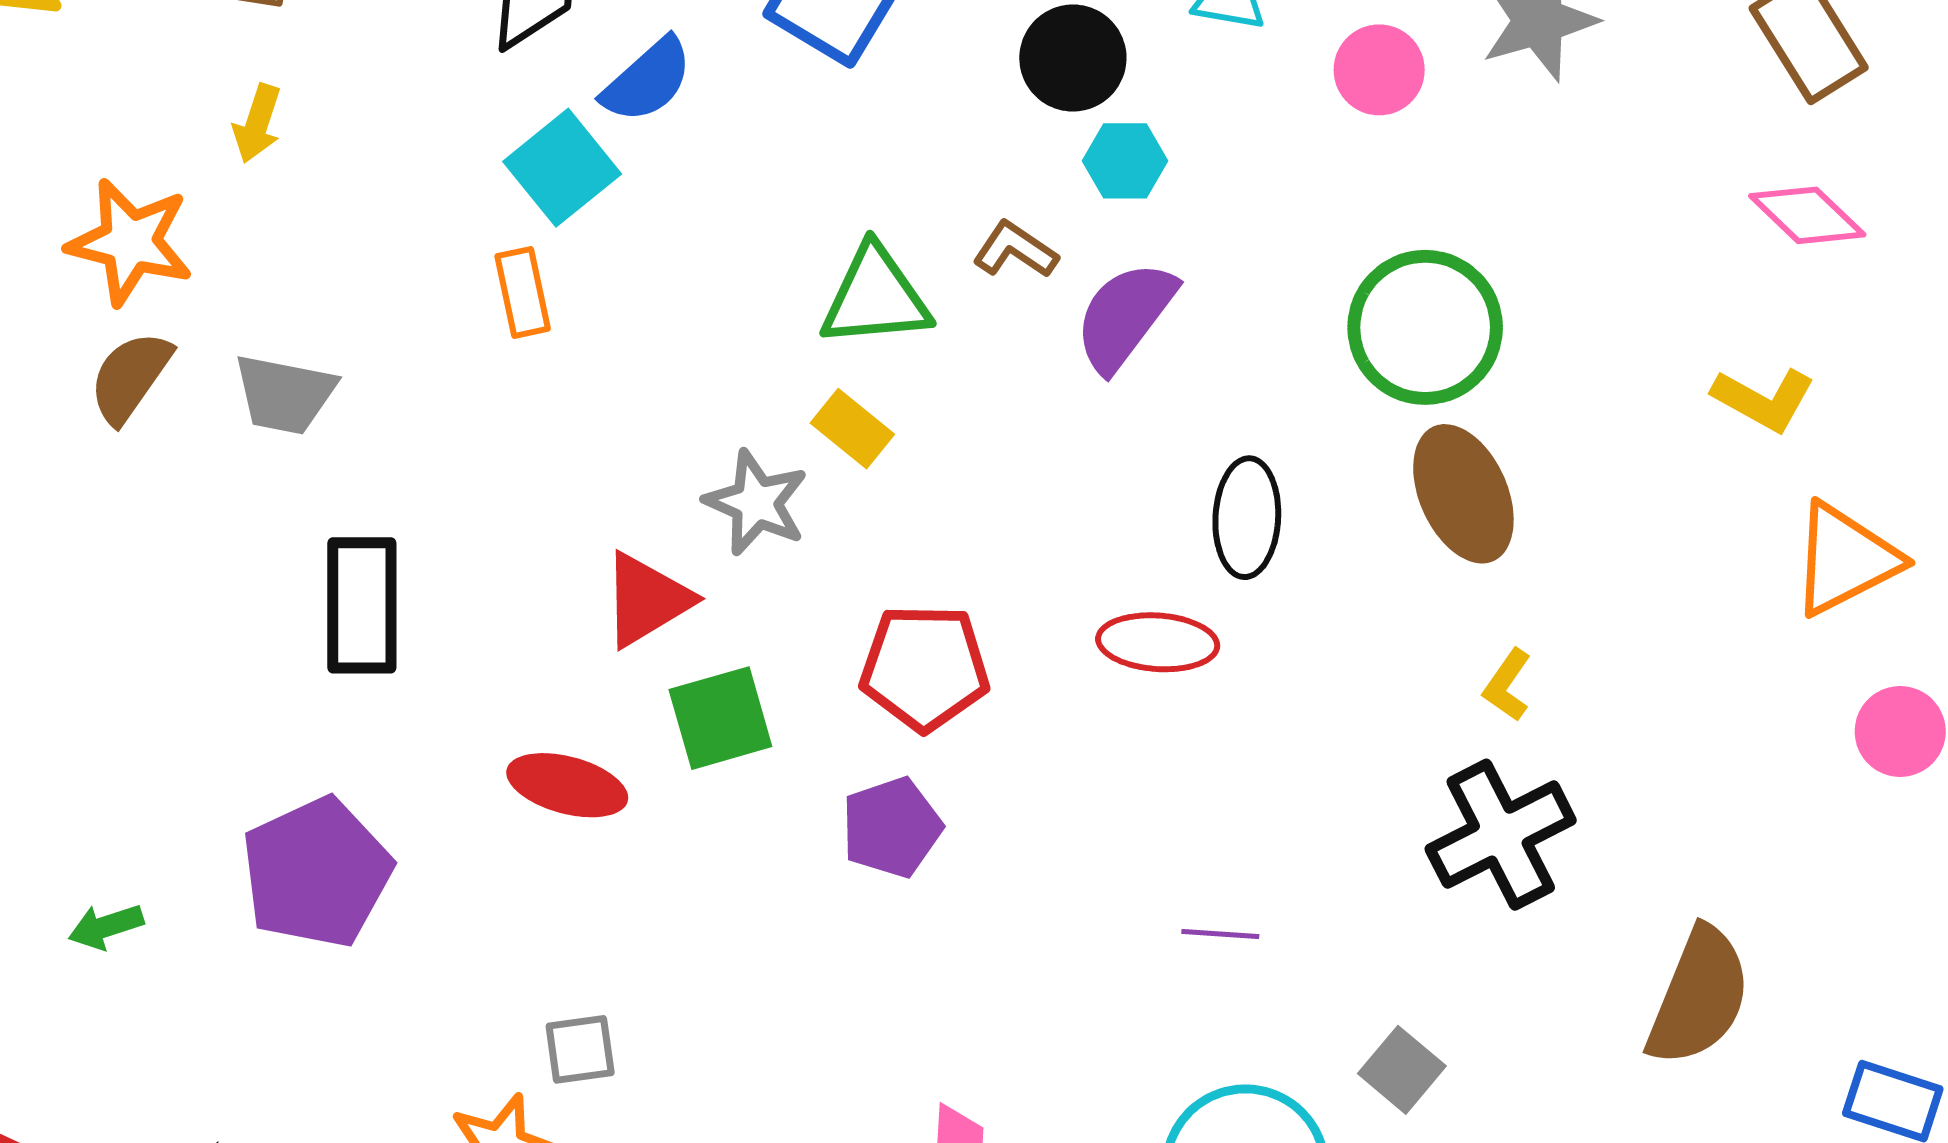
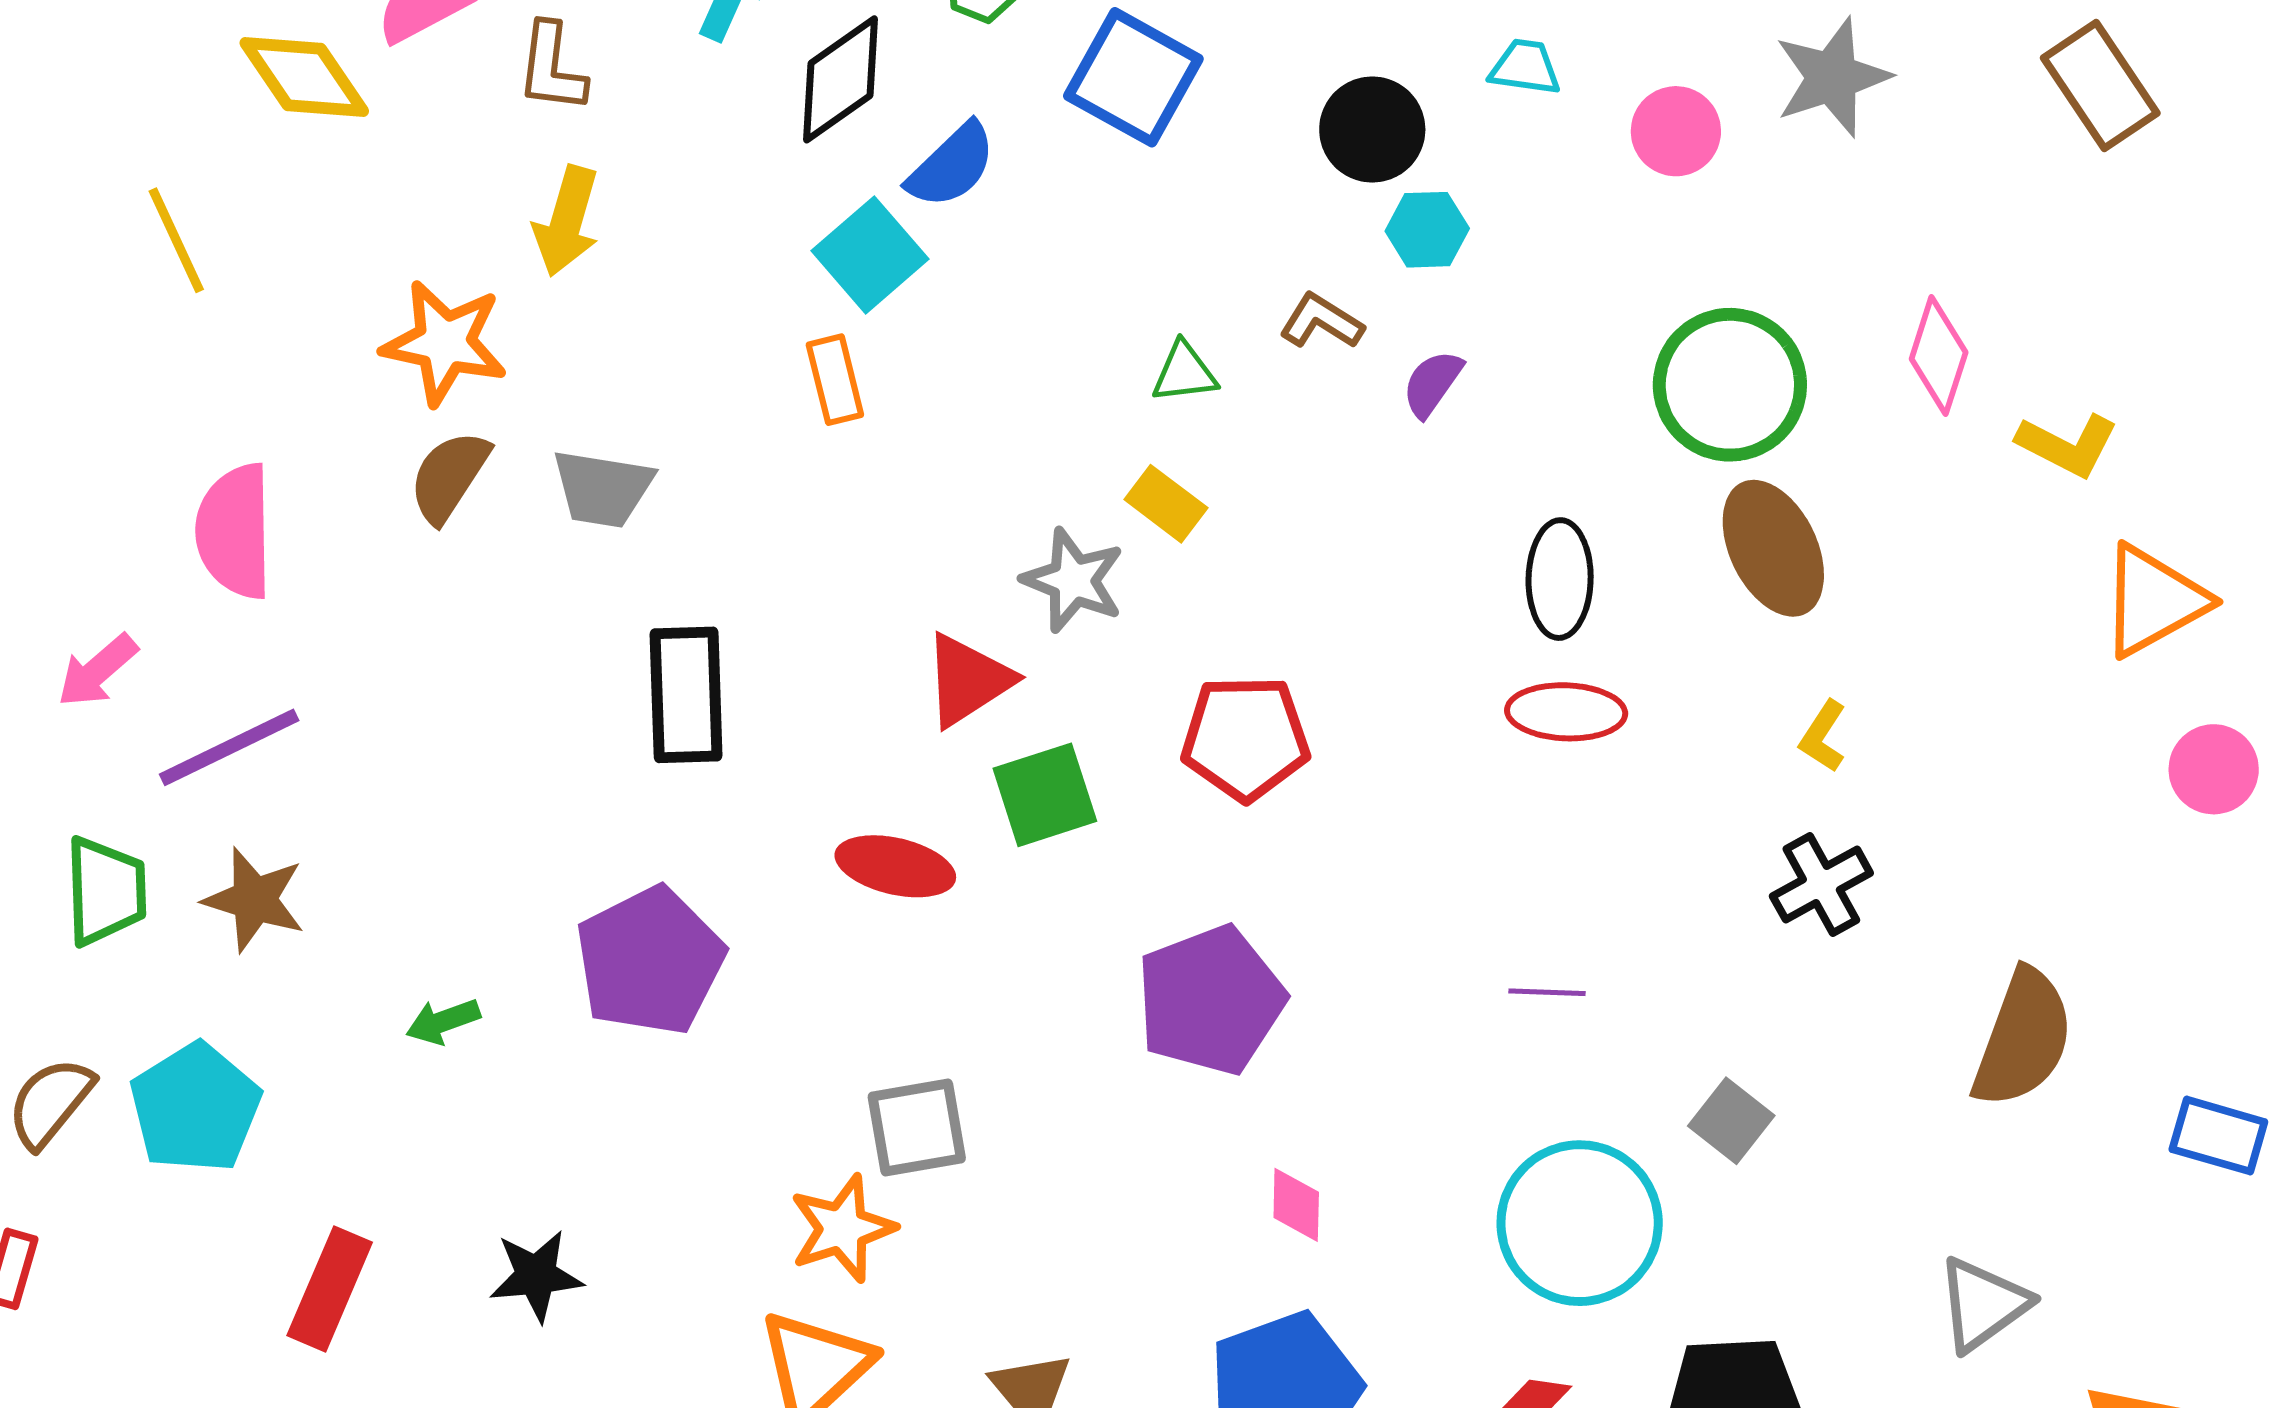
yellow arrow: (257, 123) -> (567, 221), size x1.4
pink diamond: (1807, 215) -> (1939, 356), moved, turned 66
green triangle: (875, 297) -> (1184, 373), size x0.6
purple semicircle: (1125, 316) -> (1432, 383), size x0.6
red ellipse: (1158, 642) -> (1566, 712), moved
purple pentagon: (892, 827) -> (1211, 1000), moved, size x1.5
black cross: (1501, 835) -> (1821, 885), size x0.7
gray square: (580, 1049) -> (917, 1127), size x1.4

